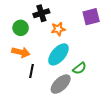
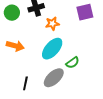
green circle: (21, 28) -> (12, 13), moved
black line: (31, 71) -> (25, 83), moved

